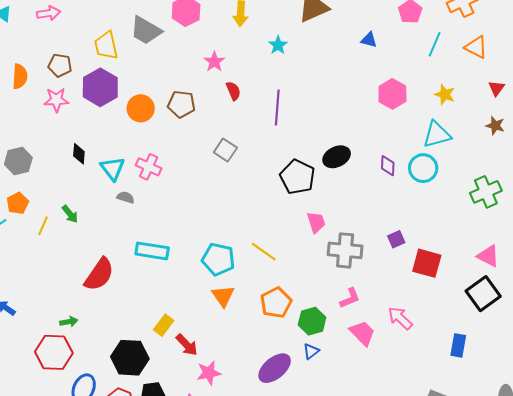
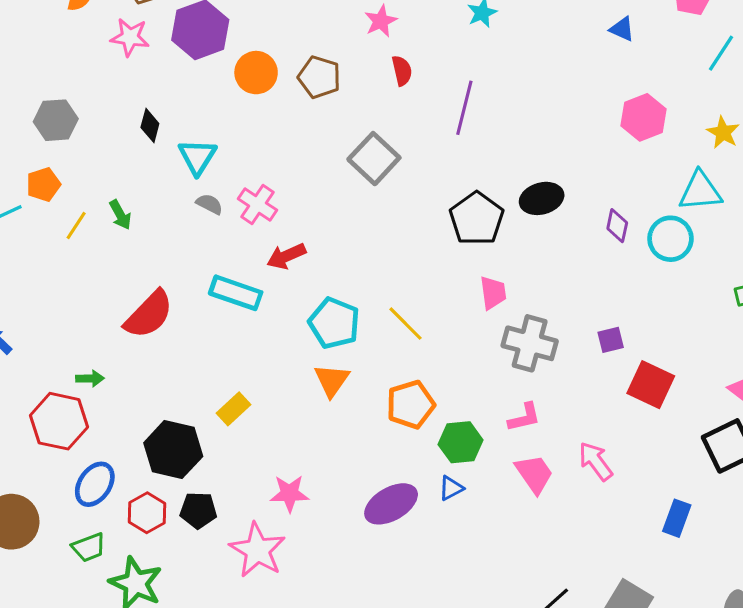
gray square: (225, 150) -> (374, 159), size x1.4
pink cross: (149, 167) -> (257, 204), moved
red arrow: (187, 345) -> (286, 256), moved, turned 100

